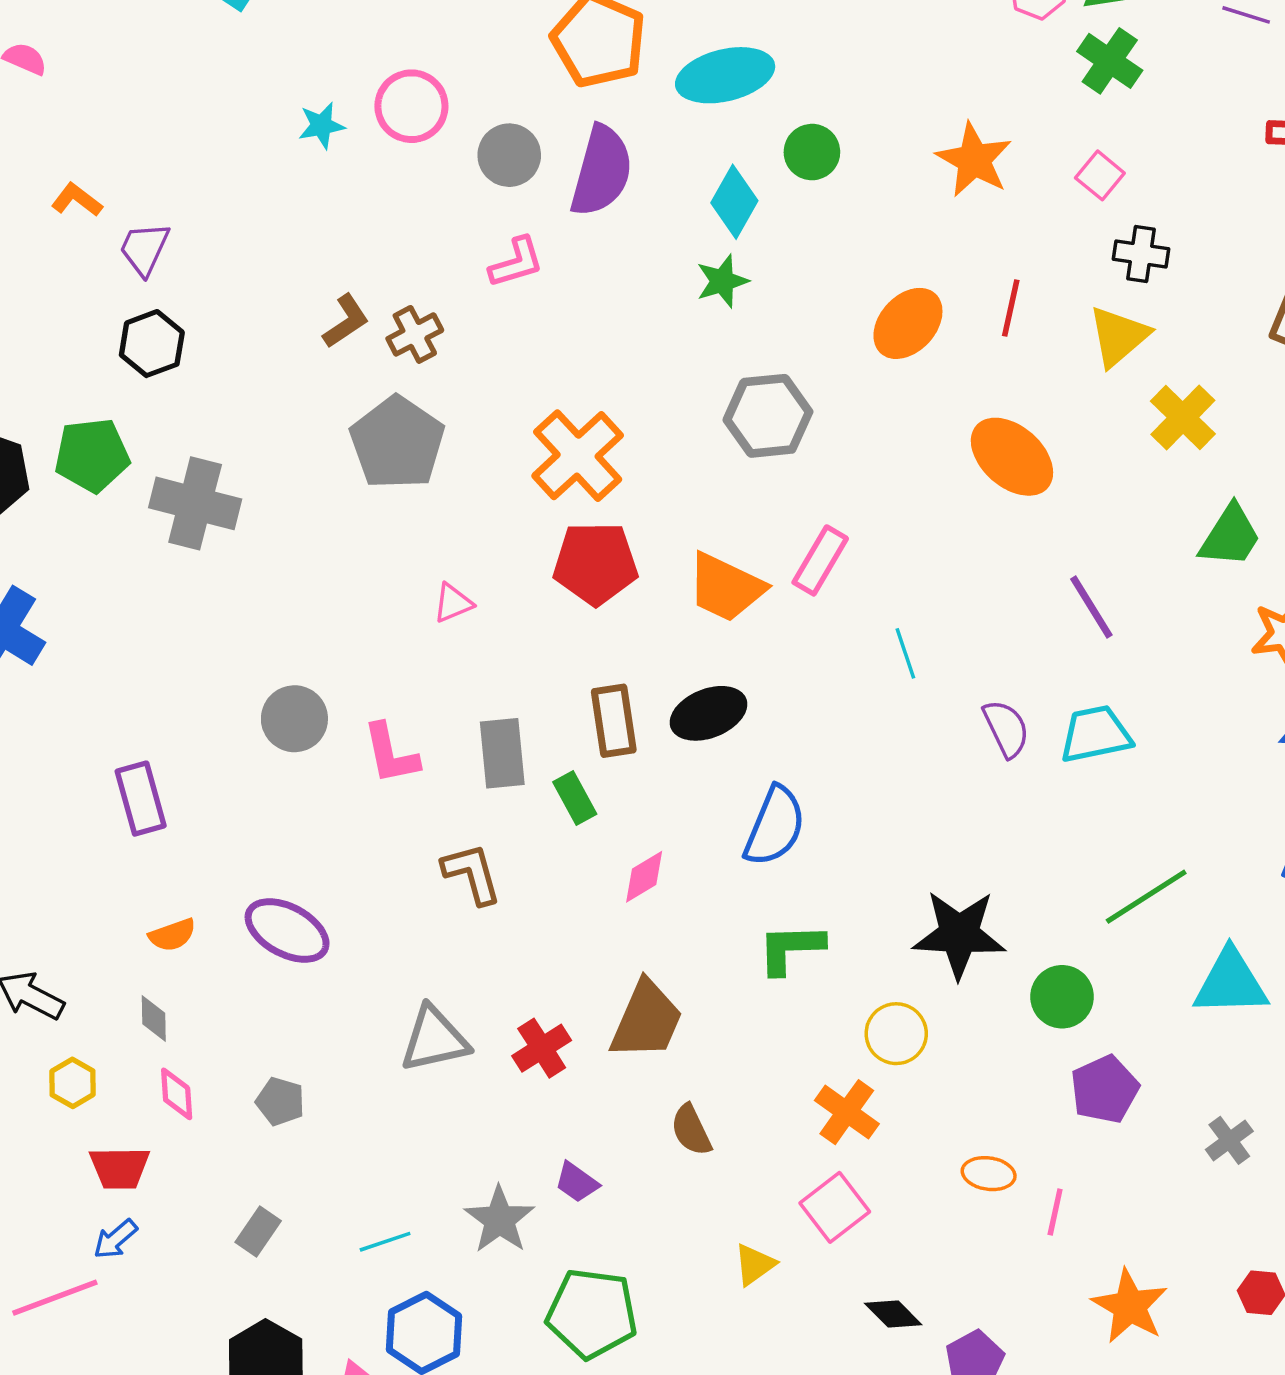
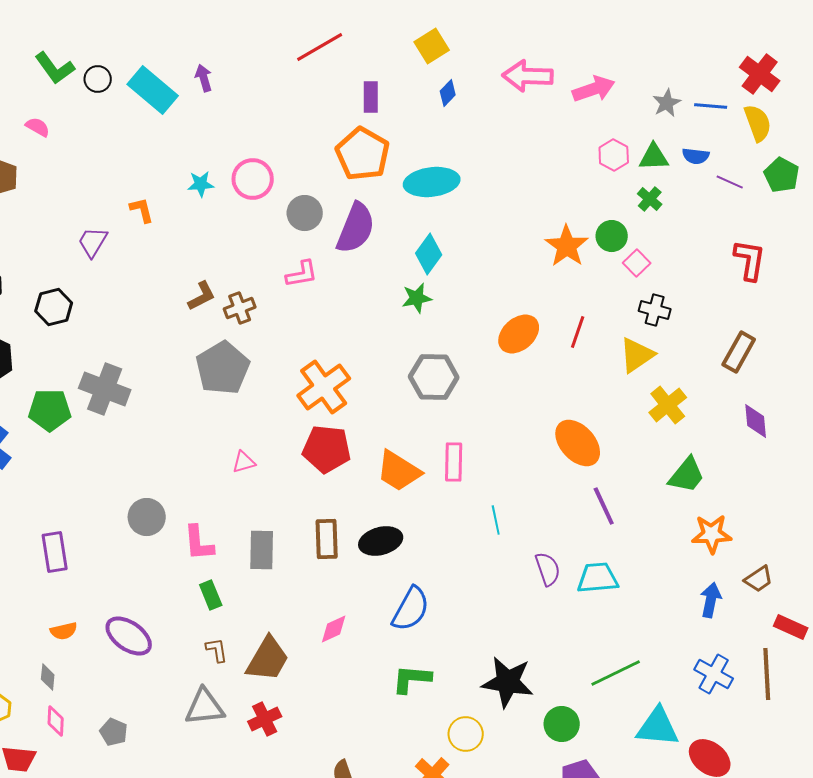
green cross: (1110, 61) -> (650, 199), size x0.7
green circle: (812, 152) -> (612, 236), moved
orange L-shape: (77, 200) -> (142, 210), moved, turned 32
black hexagon: (152, 344) -> (54, 307), moved
green pentagon: (92, 455) -> (50, 410), moved
orange ellipse: (1012, 457) -> (578, 443), moved
pink rectangle: (820, 560) -> (454, 462), turned -36
green rectangle: (575, 798) -> (211, 595), moved
brown L-shape: (472, 874) -> (217, 650), moved, size x0.7
brown trapezoid: (647, 1020) -> (268, 659), moved

